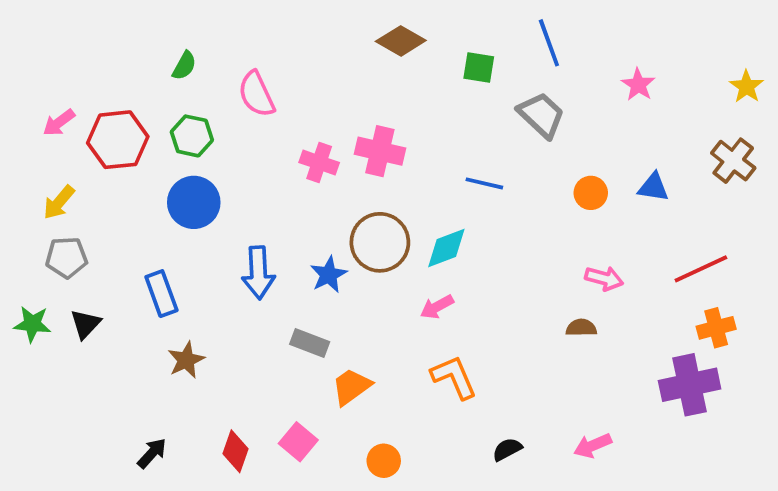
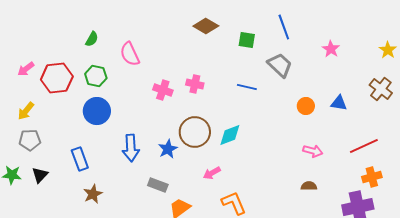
pink cross: (380, 151) -> (195, 84), size x0.7
blue line: (484, 183) -> (247, 87), moved
pink arrow: (437, 307) -> (212, 173), moved
brown semicircle: (581, 328) -> (309, 186), moved

